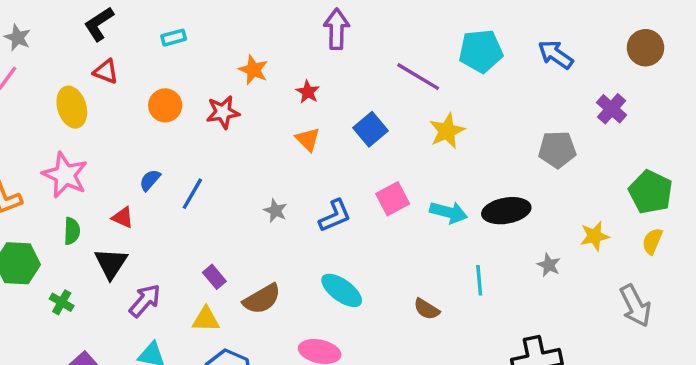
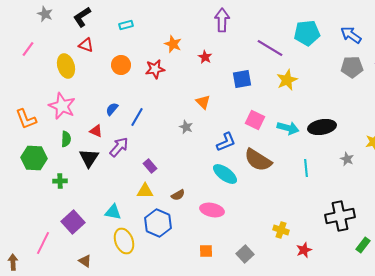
gray star: (18, 38) -> (45, 14), moved
blue square: (371, 129) -> (242, 79), turned 30
orange triangle: (308, 139) -> (203, 102), moved
gray pentagon: (557, 150) -> (352, 67), moved
pink square: (393, 199) -> (255, 120), turned -36
blue L-shape: (335, 216) -> (226, 142), moved
brown semicircle: (262, 299) -> (178, 195), moved, size x0.6
purple arrow: (145, 301) -> (119, 147), moved
green cross: (62, 302) -> (60, 181), turned -32
brown semicircle: (427, 309) -> (258, 160), moved, size x1.8

